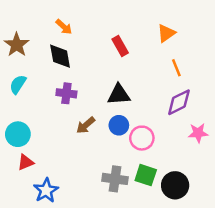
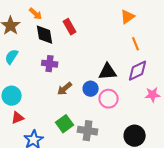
orange arrow: (64, 27) -> (36, 14), moved
red rectangle: (120, 46) -> (70, 27), moved
black triangle: (119, 95) -> (108, 72), moved
green square: (146, 175) -> (65, 124), moved, turned 36

